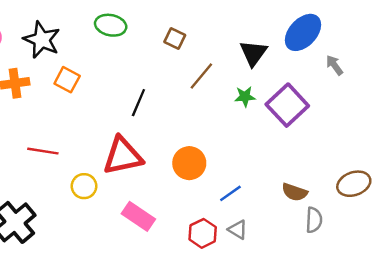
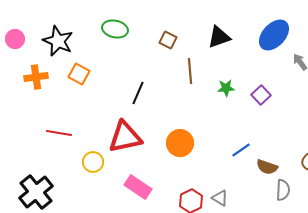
black triangle: (253, 53) -> (219, 37), moved, turned 35
brown line: (201, 76) -> (190, 71), turned -45
purple square: (287, 105) -> (261, 95), size x0.6
blue line: (230, 193) -> (241, 150), moved

